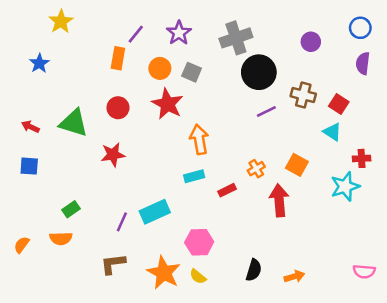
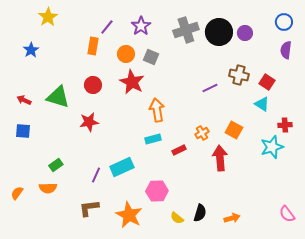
black circle: (259, 72) -> (219, 32), moved
pink semicircle: (364, 271) -> (287, 214), turned 48
yellow semicircle: (198, 276) -> (177, 218), moved

